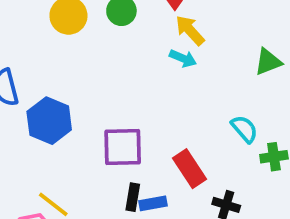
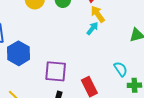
cyan arrow: (183, 58) -> (92, 28), turned -80

